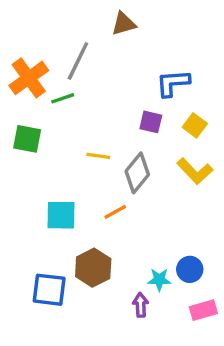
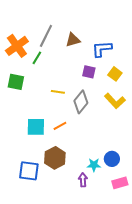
brown triangle: (124, 24) -> (73, 40), moved
green line: (63, 98) -> (37, 58), turned -40
orange line: (115, 212) -> (60, 126), moved

